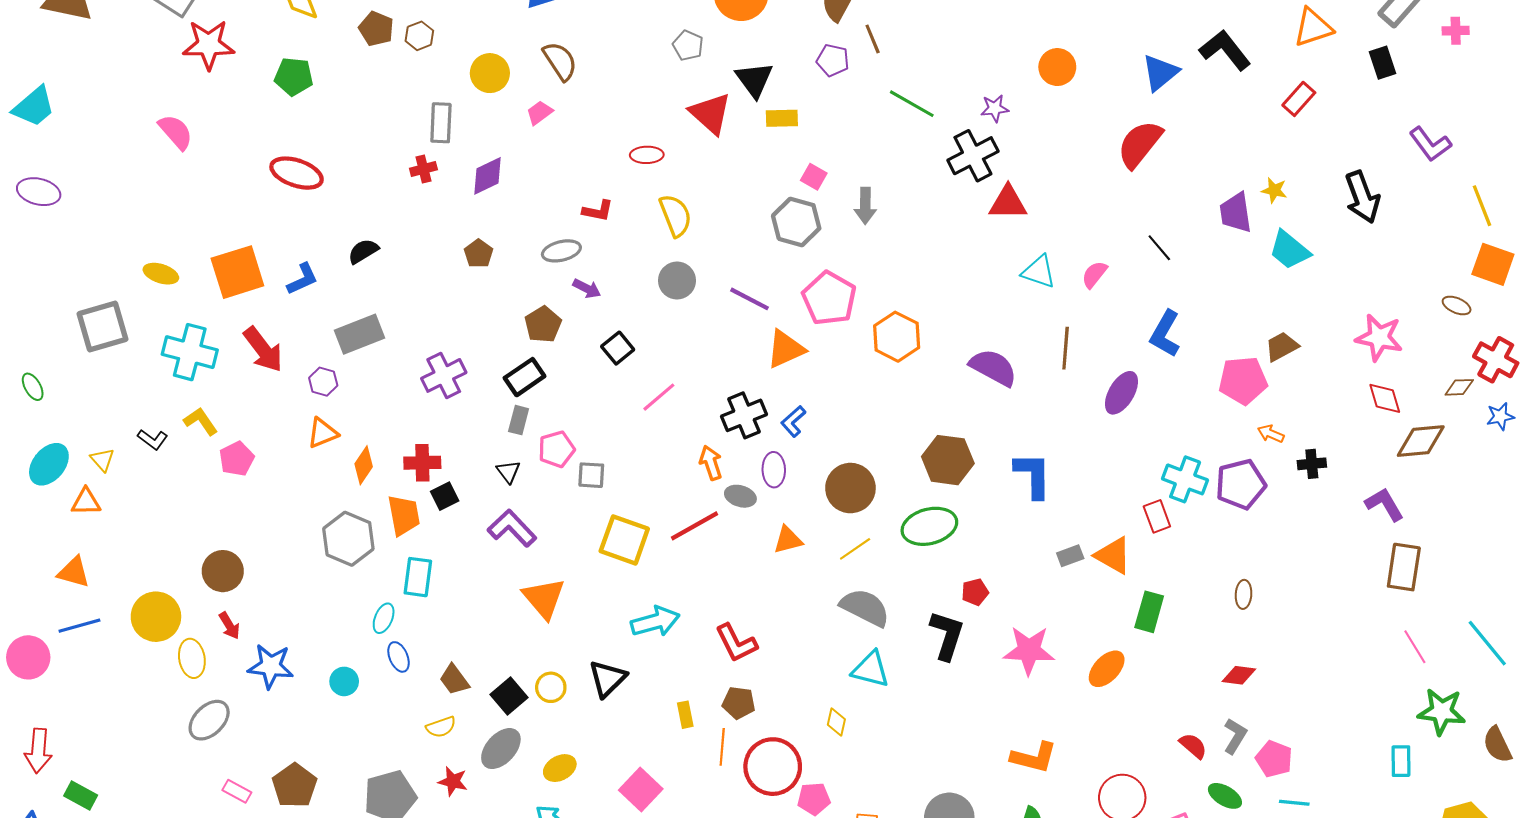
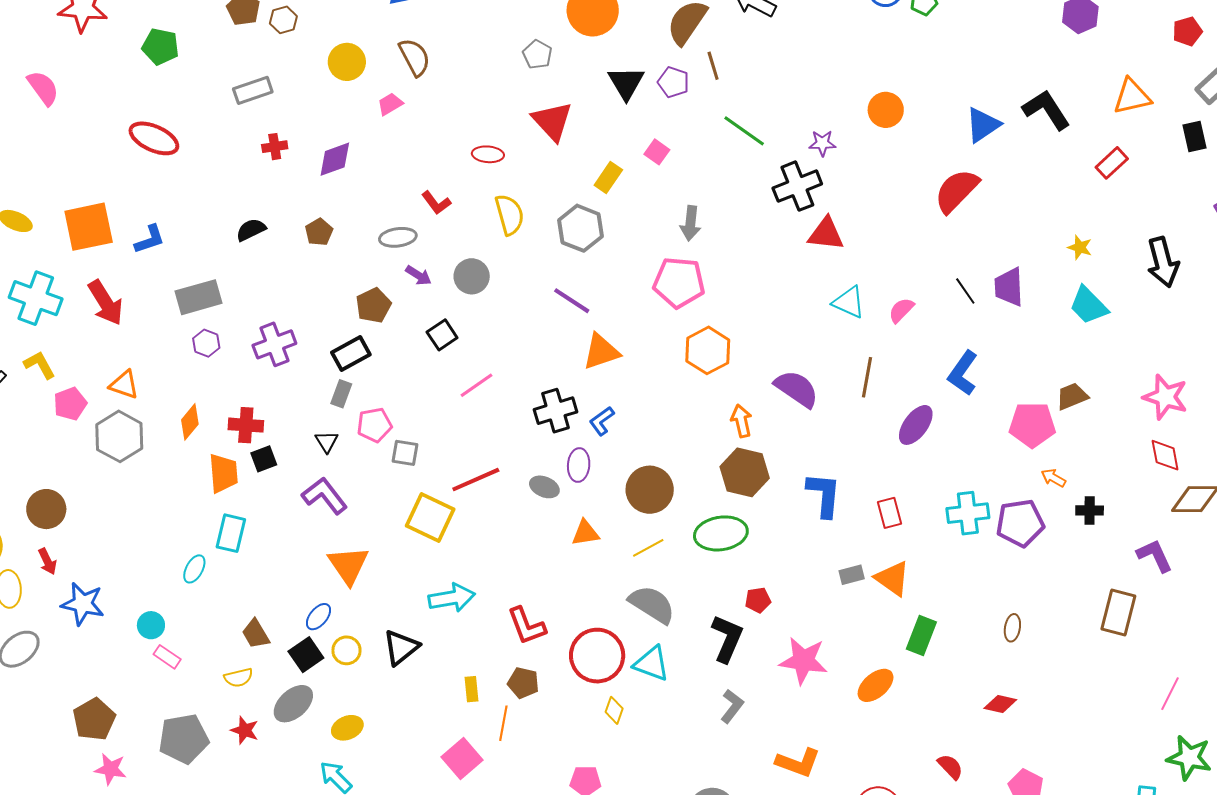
black triangle: (754, 80) -> (626, 83), moved
yellow rectangle: (782, 118) -> (608, 178), moved, turned -60
gray rectangle: (441, 123) -> (253, 90), moved, turned 63
pink square: (814, 177) -> (657, 152), moved
red L-shape: (598, 211) -> (436, 203), turned 36
purple trapezoid: (1236, 213) -> (1009, 287), moved
gray hexagon: (796, 222) -> (580, 228), moved
black semicircle: (363, 251) -> (251, 230), moved
gray circle: (677, 281) -> (472, 276), moved
pink pentagon: (829, 298) -> (679, 283), moved, turned -30
purple hexagon: (323, 382) -> (206, 343), moved
orange triangle: (322, 433) -> (124, 385), moved, turned 36
orange arrow: (711, 463) -> (741, 421), moved
cyan cross: (1185, 479) -> (968, 513), turned -33
red rectangle: (1157, 516) -> (890, 513), moved
red line: (694, 526) -> (476, 480), moved
gray hexagon: (348, 539) -> (119, 436), moved
brown rectangle: (1404, 567) -> (1118, 612), moved
pink line: (1415, 647) -> (1170, 694), turned 52
blue ellipse: (399, 657) -> (318, 617), moved, turned 56
gray L-shape: (1235, 736) -> (732, 706), moved
red circle: (773, 767) -> (597, 656), moved
pink square: (641, 789) -> (462, 759), moved
pink rectangle: (237, 791) -> (167, 657), moved

